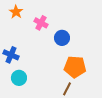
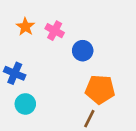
orange star: (16, 12) -> (25, 27), moved

